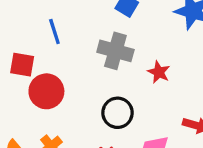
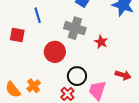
red circle: (46, 91) -> (55, 52), moved
black circle: (118, 113) -> (77, 76), moved

